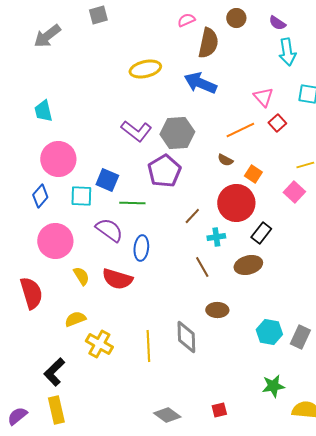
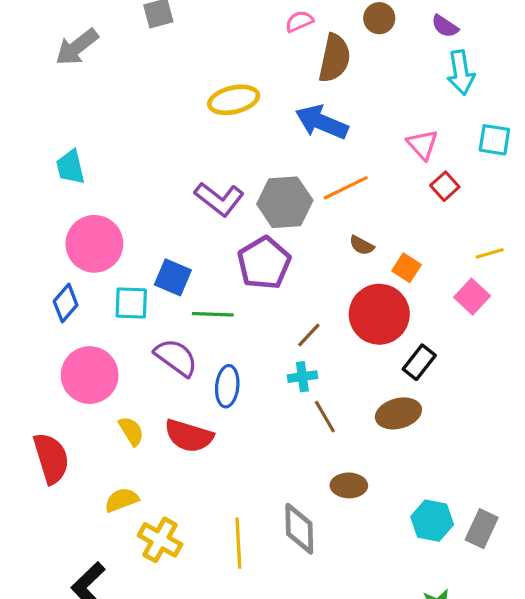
orange line: (240, 130) -> (346, 188), moved
cyan cross: (216, 237) -> (302, 377), moved

